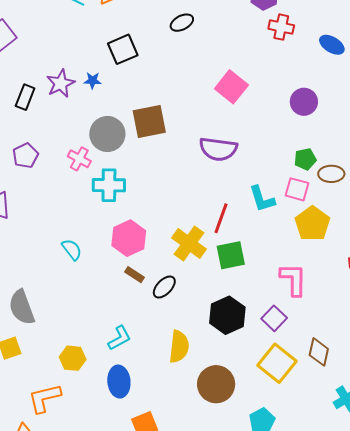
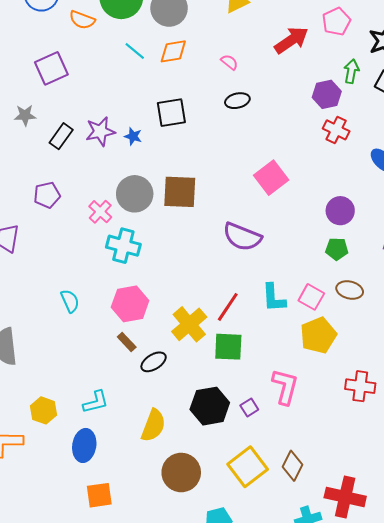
green pentagon: (305, 159) -> (337, 249), moved
purple square: (274, 318) -> (249, 408), moved, size x0.7

